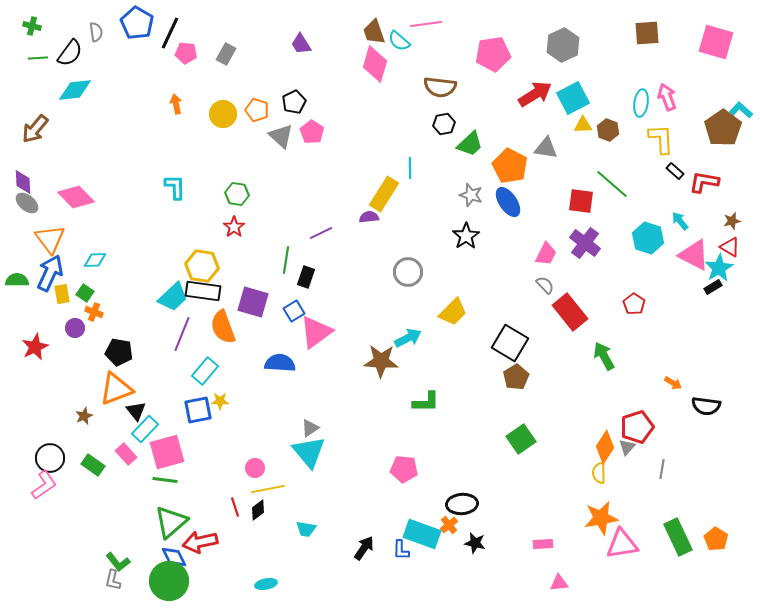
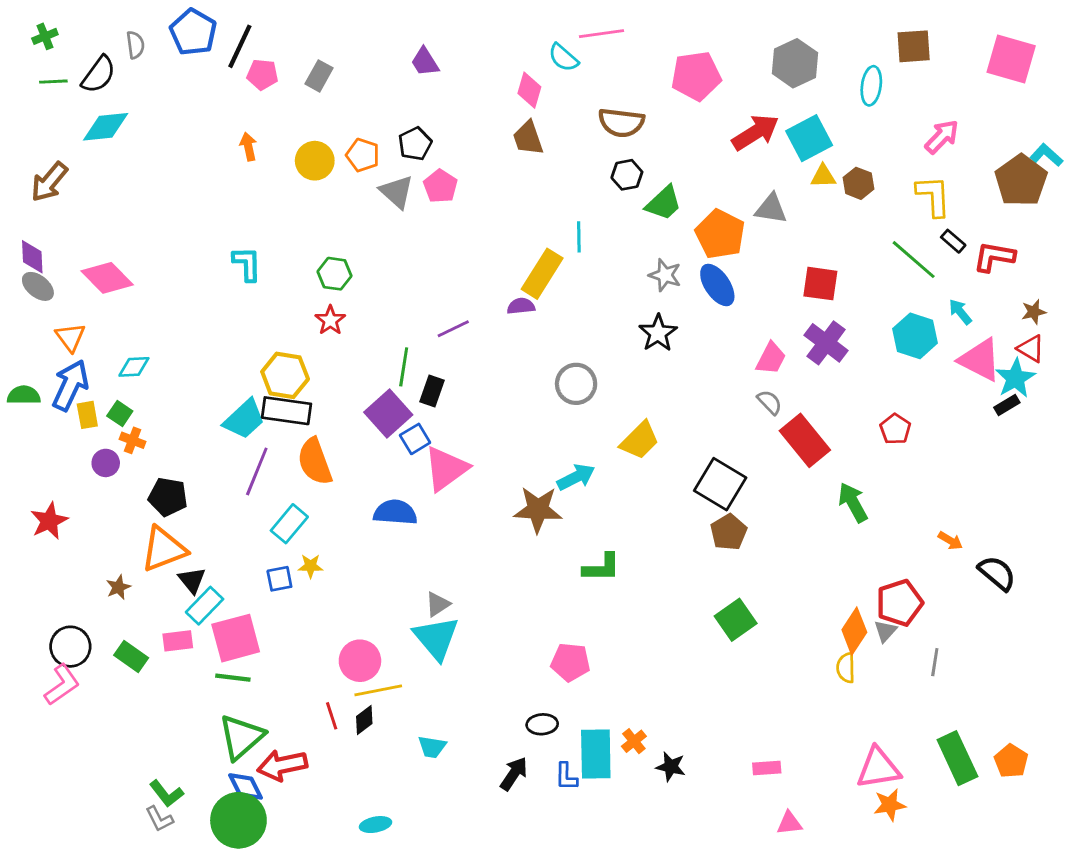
green cross: (32, 26) -> (45, 36), turned -36
brown trapezoid: (374, 32) -> (528, 138), moved
pink diamond: (375, 64) -> (529, 90), size x0.7
pink arrow: (667, 97) -> (942, 137), turned 64
cyan ellipse: (641, 103) -> (871, 86), moved
green line: (612, 184) -> (914, 260), moved
orange triangle: (50, 239) -> (70, 337), size x0.7
purple square: (253, 302) -> (388, 414), moved, turned 32
red star: (35, 347) -> (49, 521), moved
black semicircle: (706, 406) -> (997, 573), turned -148
blue square: (198, 410) -> (279, 579), size x0.7
pink rectangle: (126, 454) -> (178, 641), turned -55
pink circle: (255, 468) -> (360, 661), size x1.5
black ellipse: (462, 504) -> (542, 724), moved, size x0.7
orange star: (601, 518) -> (890, 805), moved, size x0.7
cyan rectangle: (422, 534) -> (596, 754), turned 69
gray L-shape: (113, 580) -> (159, 819), turned -40

